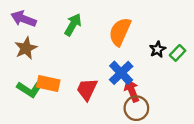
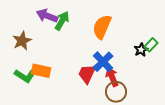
purple arrow: (24, 19) -> (47, 16), moved
black star: (158, 49) -> (141, 50), moved
red trapezoid: (87, 89) -> (87, 74), moved

